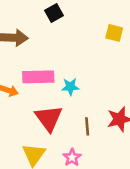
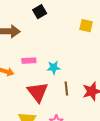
pink rectangle: (38, 77) -> (29, 61), size x0.6
brown line: (87, 126) -> (66, 89), moved

